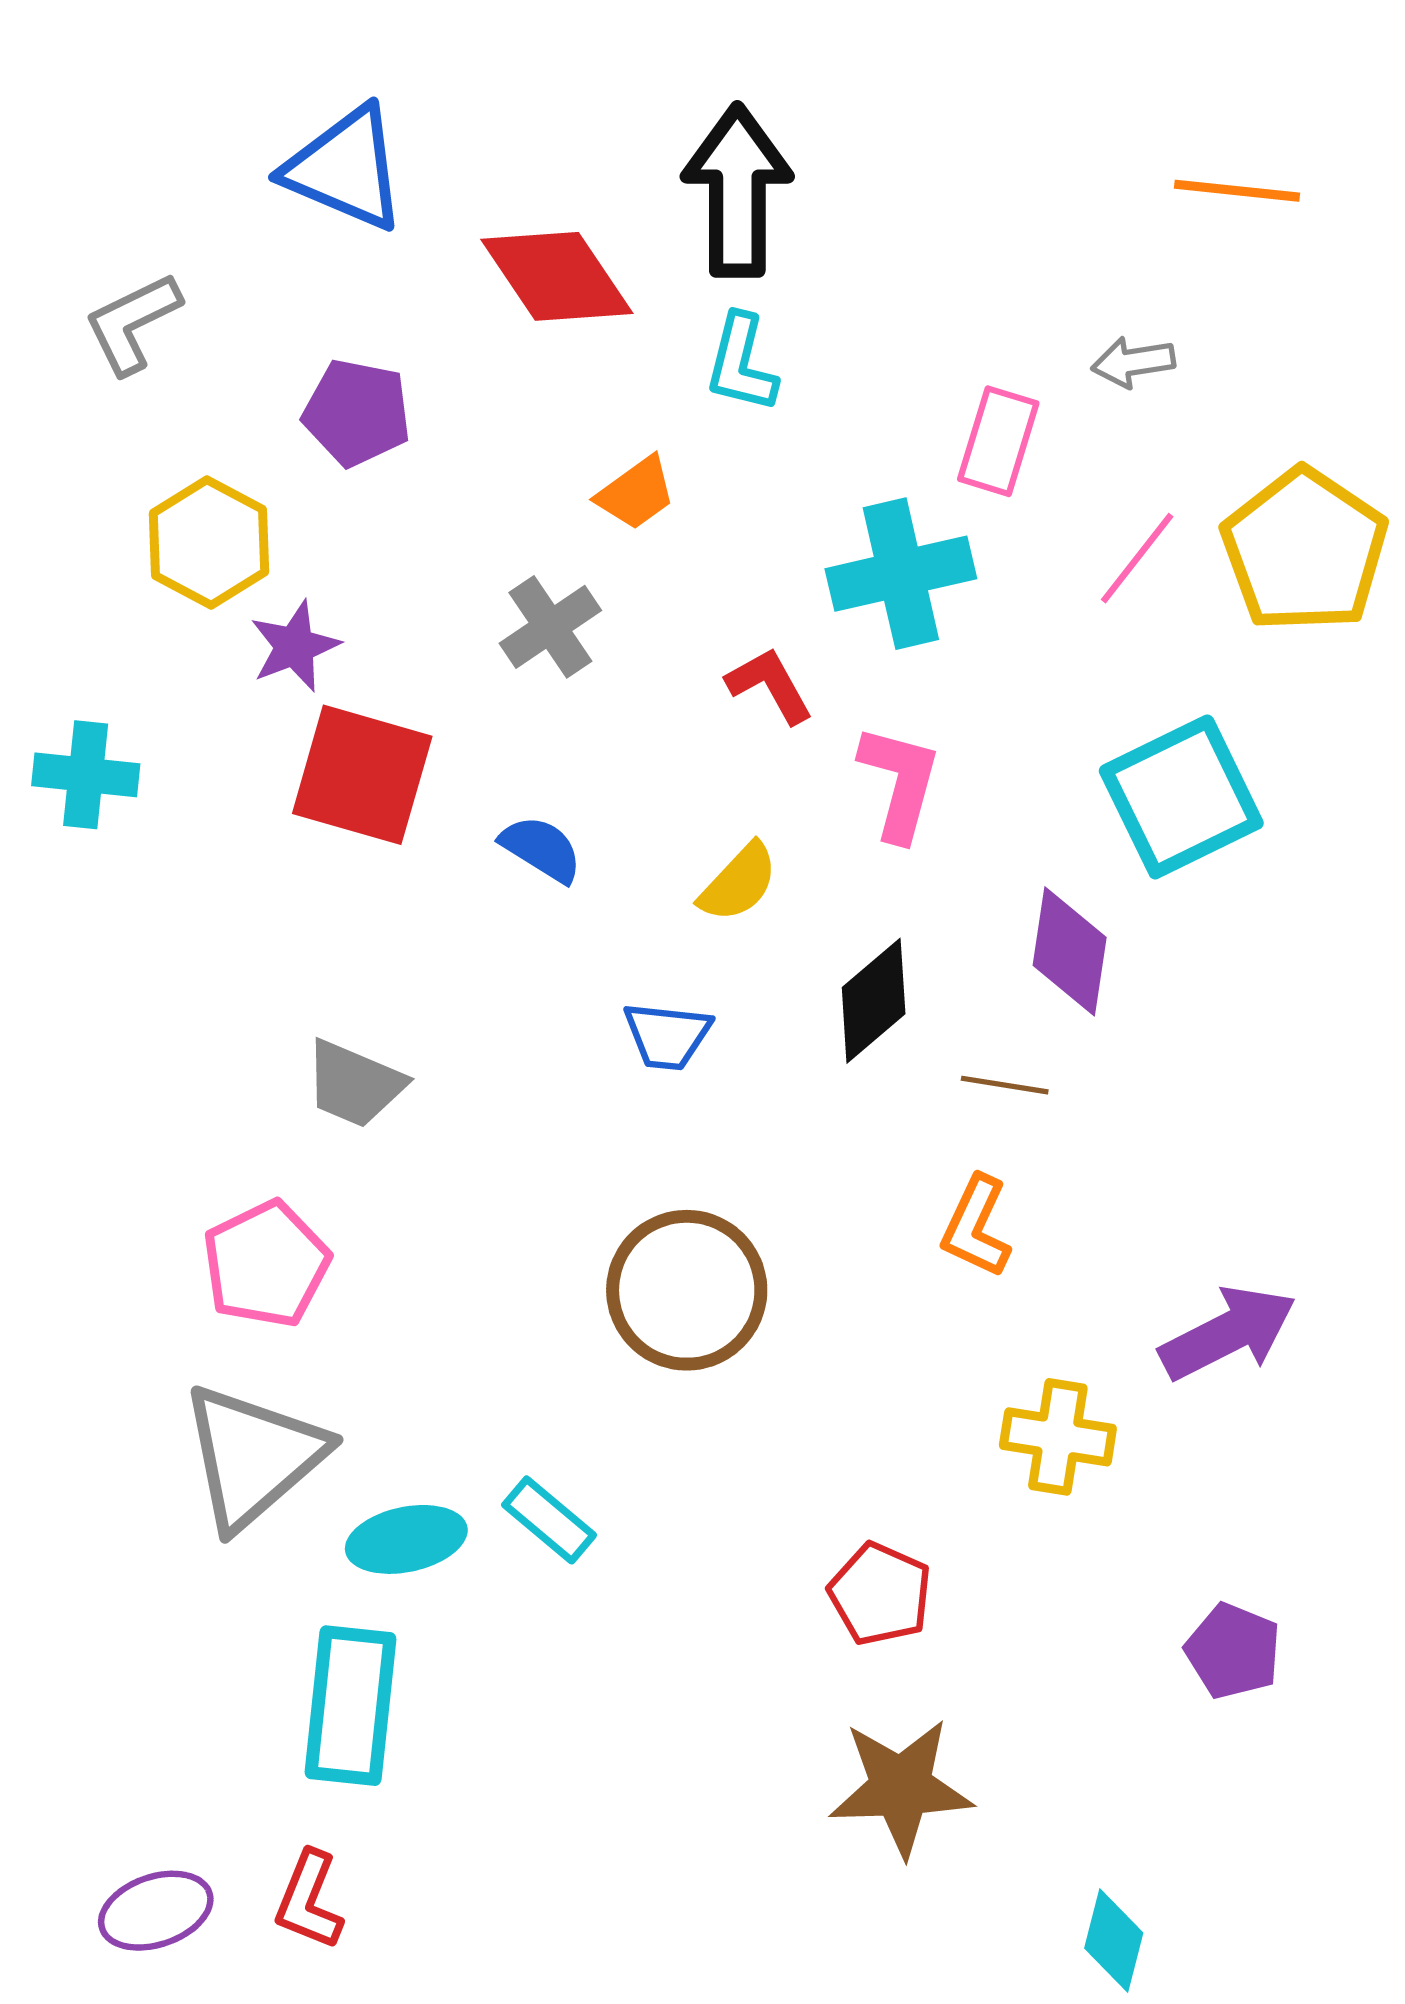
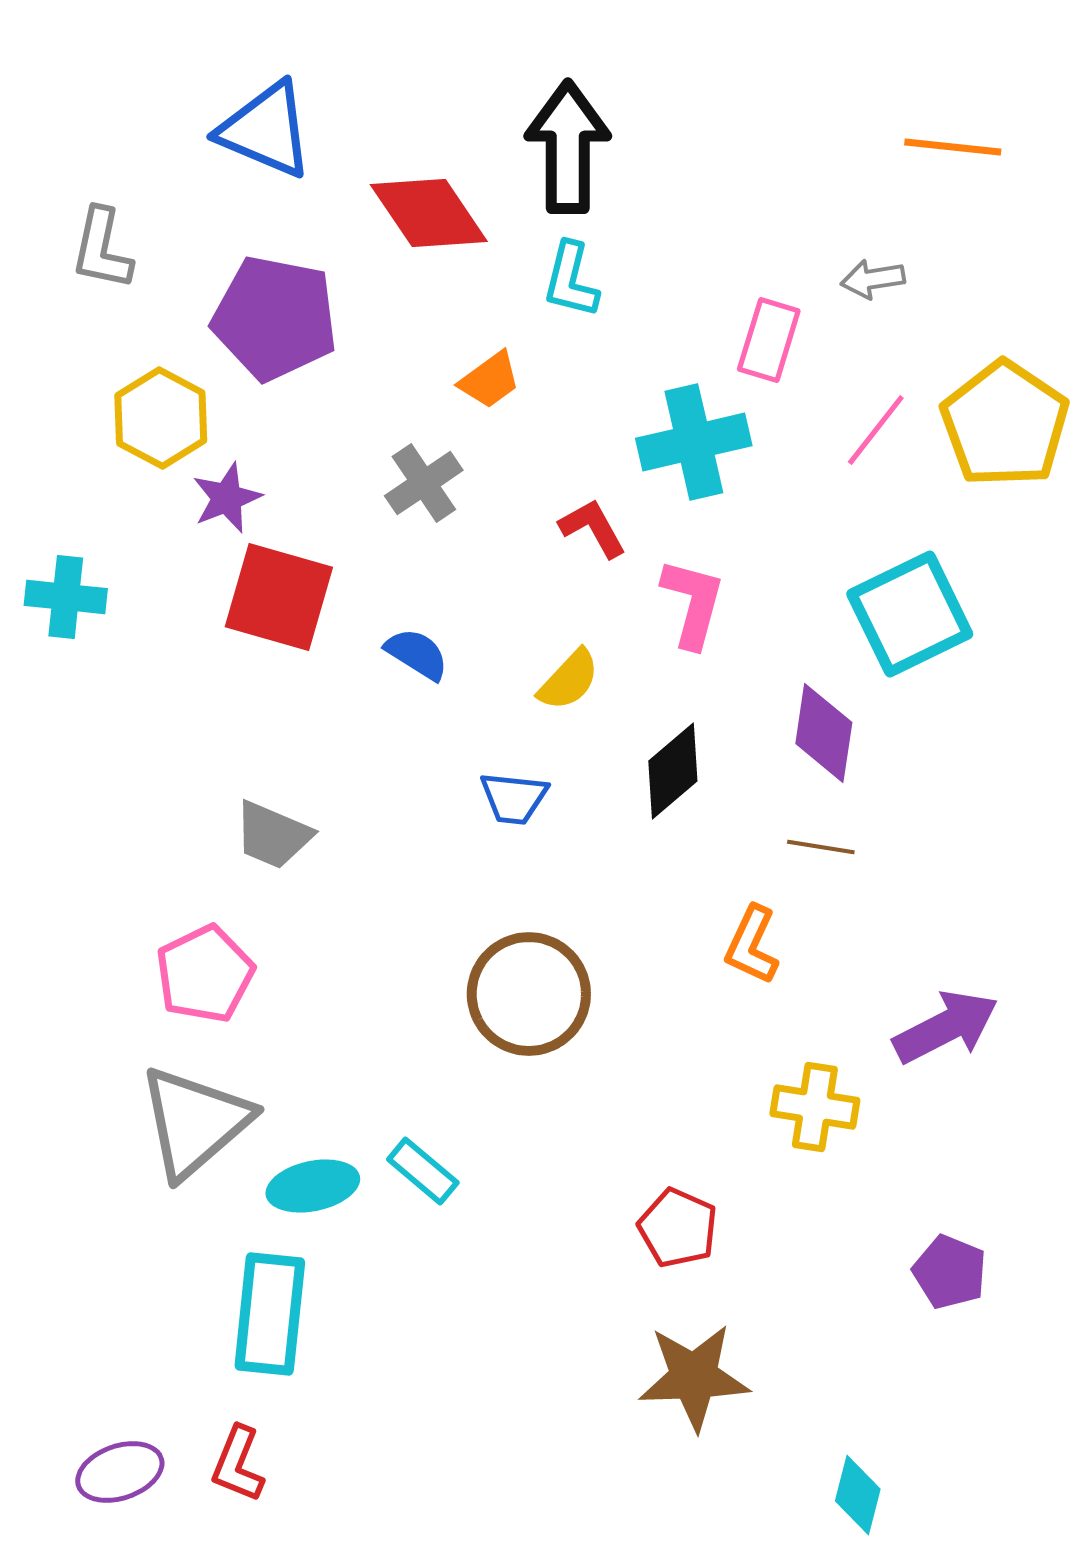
gray L-shape: (132, 323) -> (102, 249), turned -52
purple pentagon: (357, 413) -> (275, 318), size x1.5
brown line: (1005, 1085) -> (821, 847), moved

